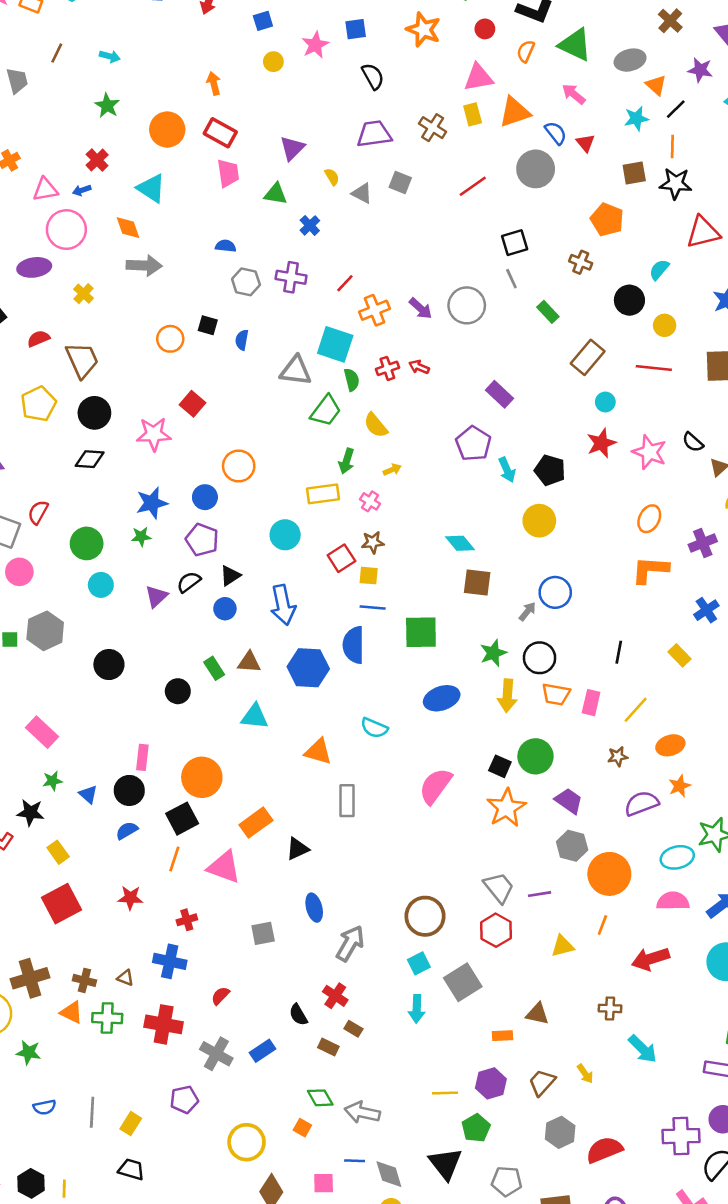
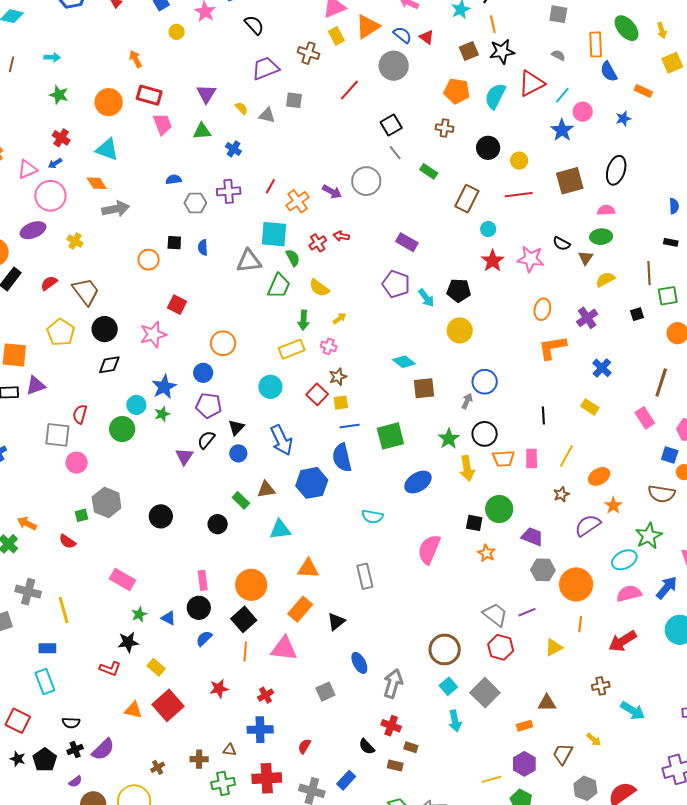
cyan semicircle: (659, 270) -> (495, 96), moved, size x1.5
cyan circle: (101, 585) -> (136, 405), moved
orange triangle: (318, 752) -> (308, 568), moved
orange star: (506, 808) -> (486, 553), size x0.6
brown cross: (30, 978) -> (158, 767), size x0.5
orange triangle: (72, 1012) -> (133, 710), moved

